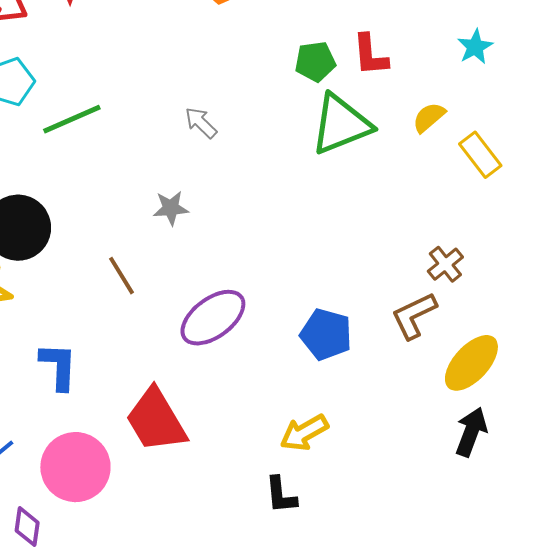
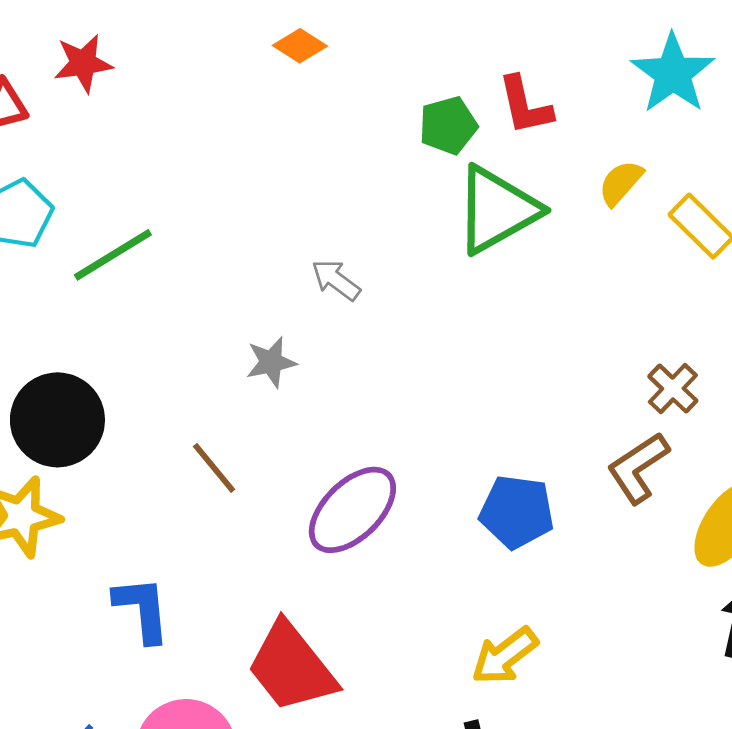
cyan star: (475, 47) -> (673, 73), size x1.6
gray arrow: (201, 123) -> (336, 280), moved

